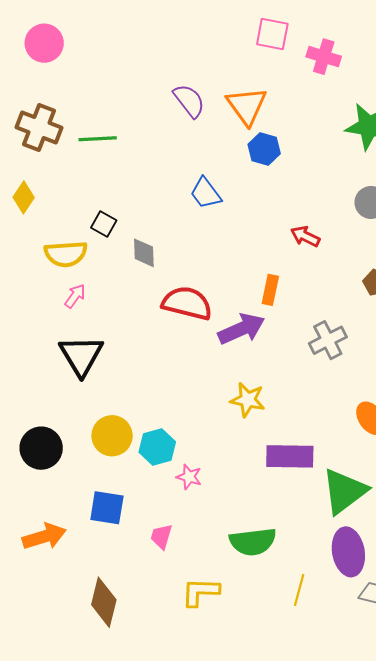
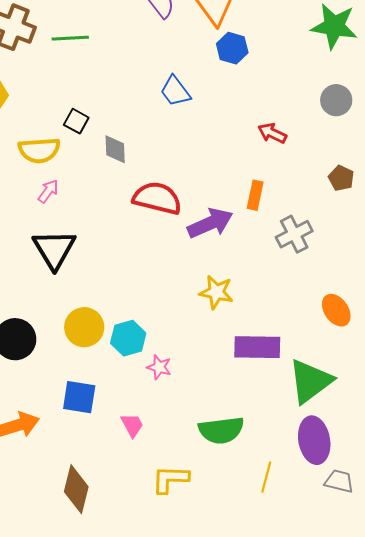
orange rectangle: (270, 290) -> (255, 195), moved
pink trapezoid: (161, 536) -> (132, 425), turned 136

